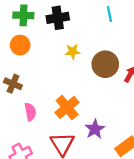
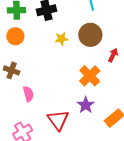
brown circle: (105, 64) -> (90, 35), moved
orange cross: (67, 107) -> (90, 76), moved

